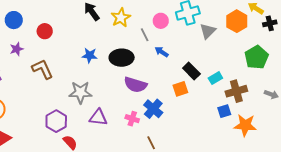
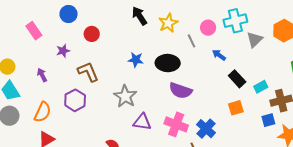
blue circle: (14, 20) -> (68, 14), moved
blue arrow: (162, 52) -> (219, 55), moved
orange square: (180, 89) -> (236, 108), moved
gray star: (80, 92) -> (125, 96), turned 30
blue cross: (153, 109) -> (206, 129), moved
pink cross: (132, 119) -> (176, 124), size x1.6
purple hexagon: (56, 121) -> (75, 100), moved

